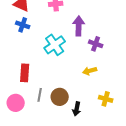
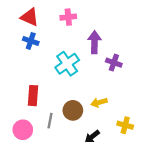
yellow arrow: (90, 71) -> (99, 102), moved
brown circle: (60, 97) -> (73, 110), moved
black arrow: (77, 109) -> (92, 137), turned 40

